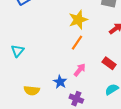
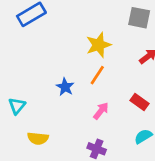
cyan triangle: (18, 51) -> (17, 106), moved
blue star: (60, 82) -> (65, 87), moved

